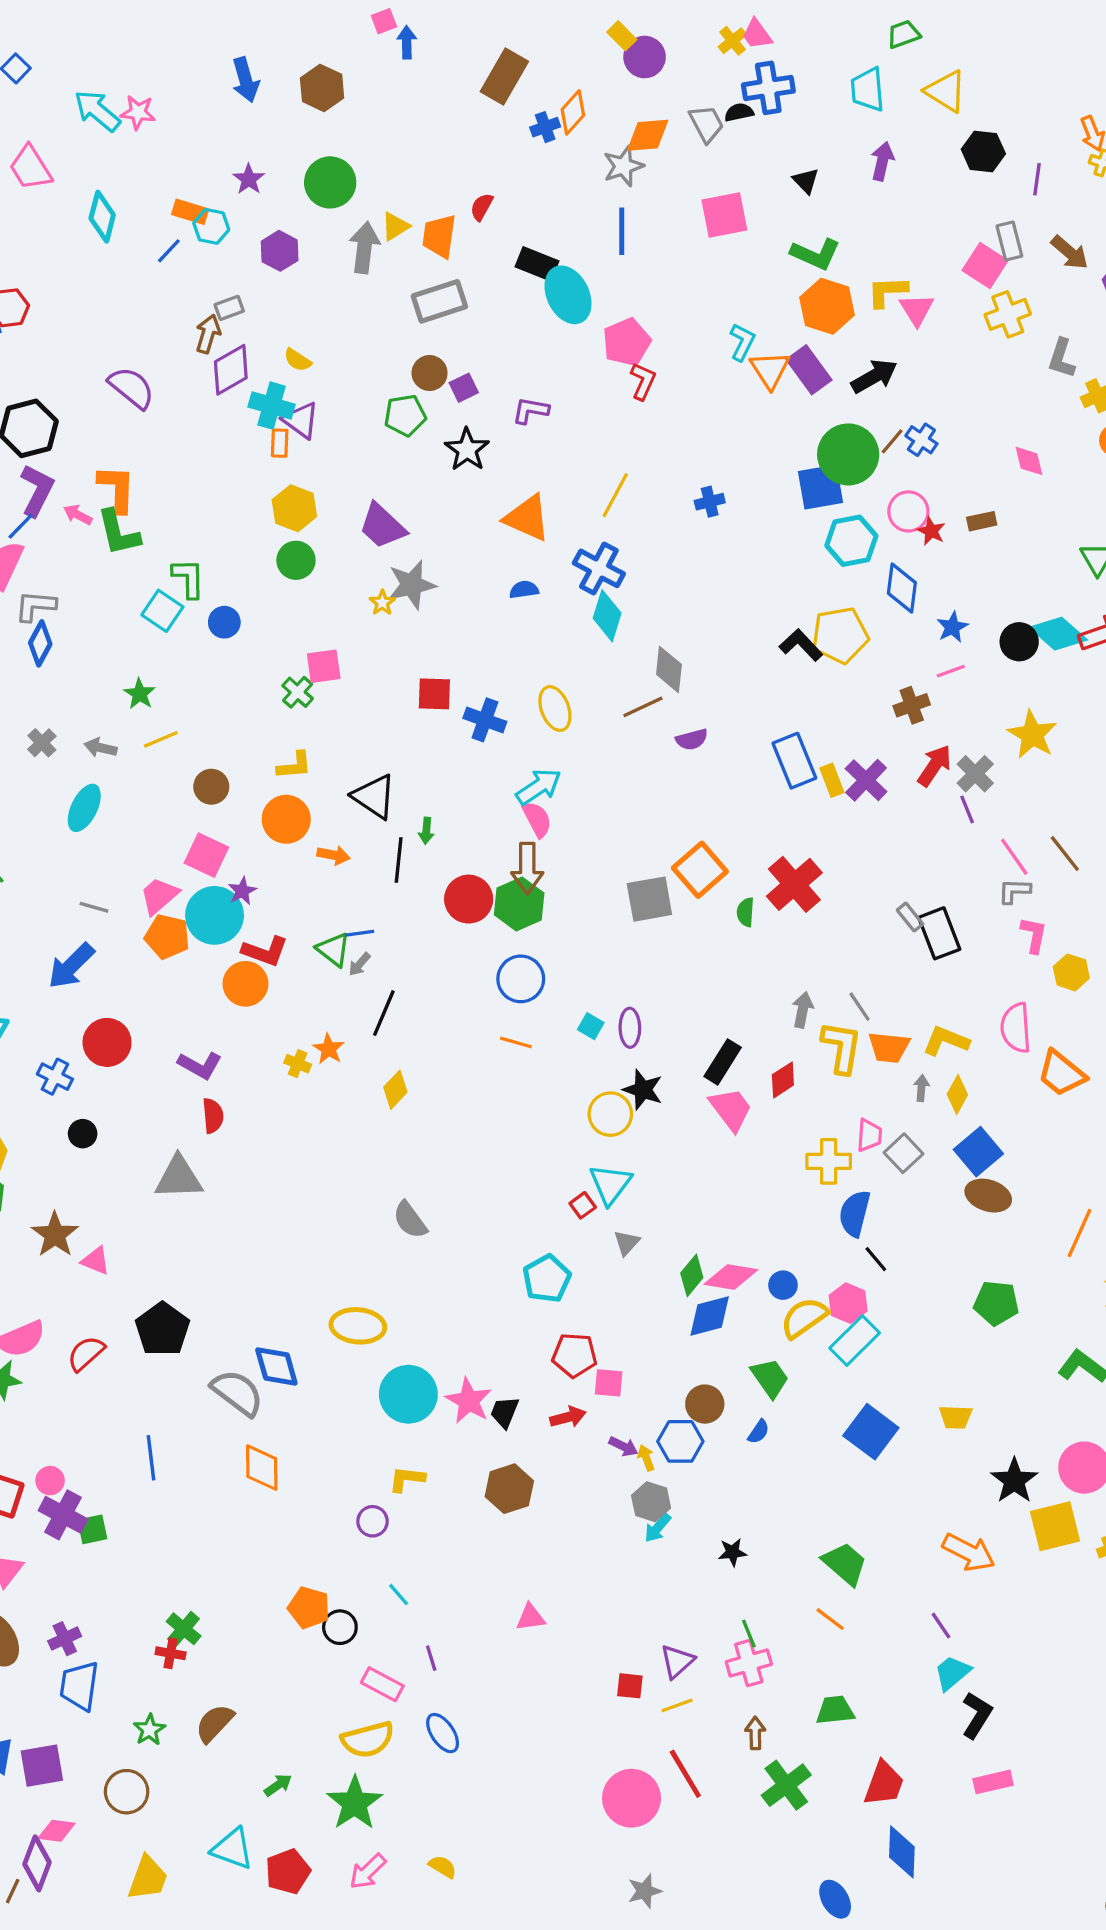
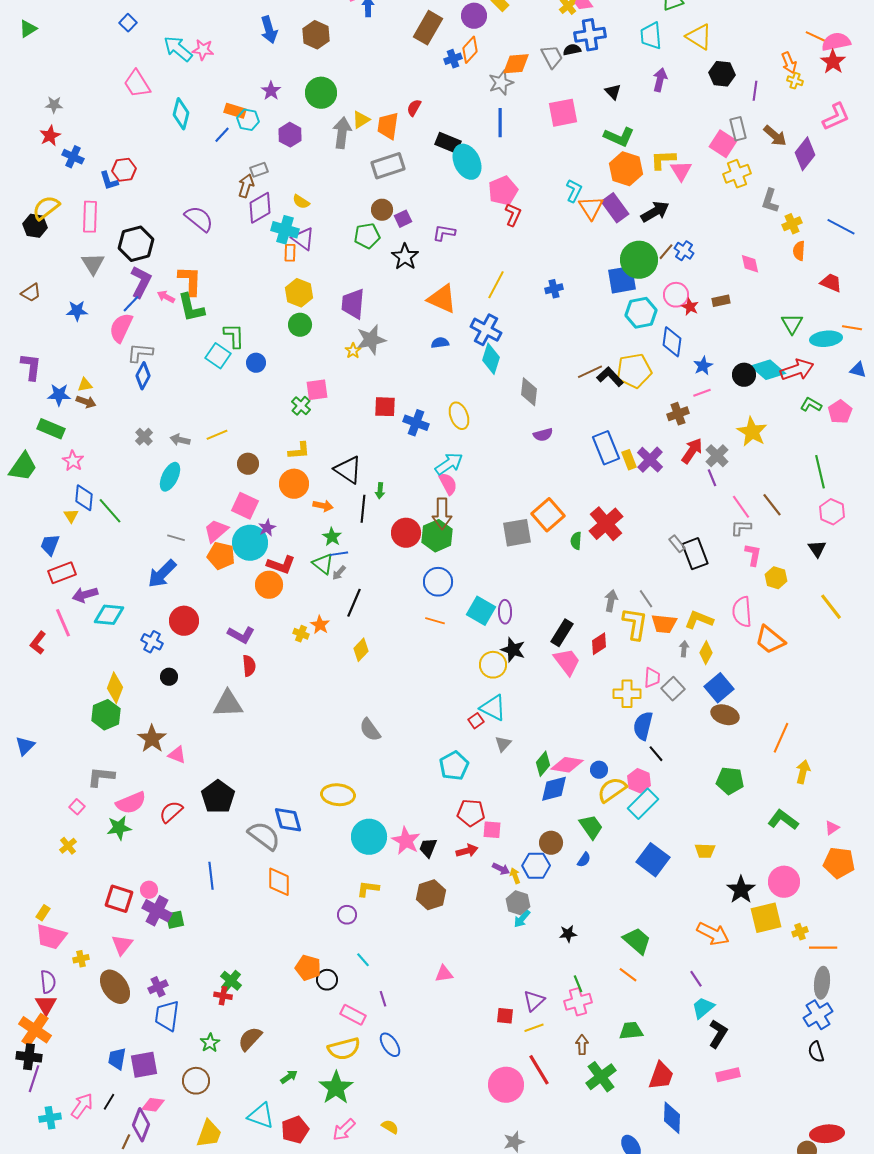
purple circle: (645, 57) -> (474, 16), moved
purple trapezoid: (382, 526) -> (353, 304), turned 52
green star: (140, 694) -> (332, 537), moved
brown line: (643, 707) -> (590, 372), moved
cyan square: (591, 1026) -> (481, 611), size x1.8
cyan triangle: (610, 1184) -> (493, 708), turned -40

